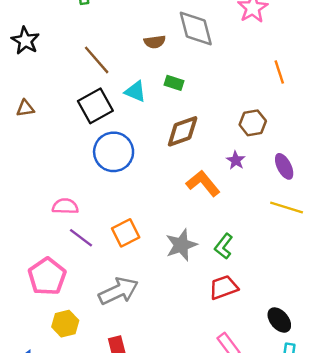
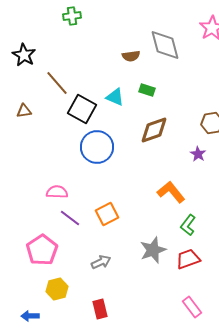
brown line: (97, 60) -> (57, 83), moved
black square: (95, 106) -> (82, 109), turned -32
orange L-shape: (203, 183) -> (171, 192), moved
gray star: (181, 245) -> (153, 250), moved
gray arrow: (118, 291) -> (101, 262), size x0.6

